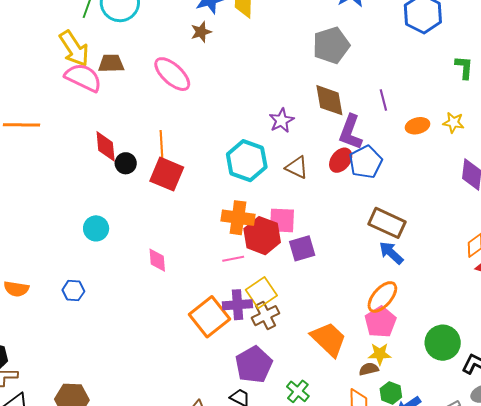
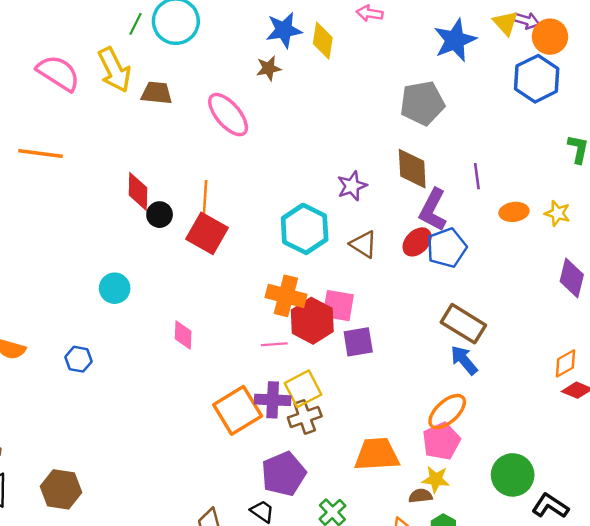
pink semicircle: (83, 78) -> (58, 73), moved
orange trapezoid: (329, 339) -> (377, 454), turned -54

